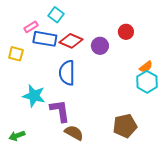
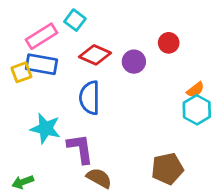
pink rectangle: (31, 27) -> (42, 36), size x1.6
blue rectangle: (45, 39) -> (42, 64), moved
yellow square: (16, 54) -> (21, 72), turned -35

